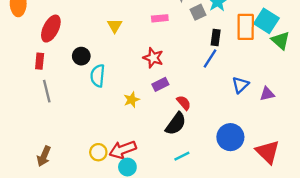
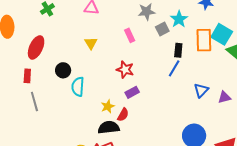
pink rectangle: (160, 18) -> (130, 35), turned 72
red semicircle: (184, 103) -> (123, 115), moved, turned 72
black semicircle: (176, 124) -> (109, 127), moved, turned -130

